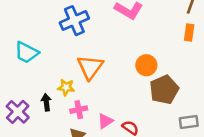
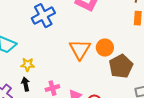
orange triangle: (90, 67) -> (80, 49), moved
yellow star: (66, 87) -> (28, 65), moved

